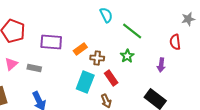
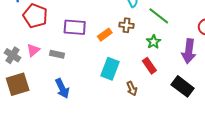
brown cross: (97, 58) -> (127, 25), moved
purple arrow: (161, 65) -> (189, 51), size x1.6
red rectangle: (111, 78) -> (149, 66), moved

